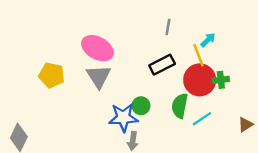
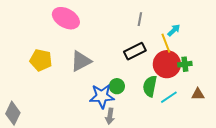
pink ellipse: (97, 48) -> (66, 18), moved
gray triangle: (99, 76) -> (81, 61), turned 35
brown triangle: (246, 125) -> (198, 94), moved, turned 32

